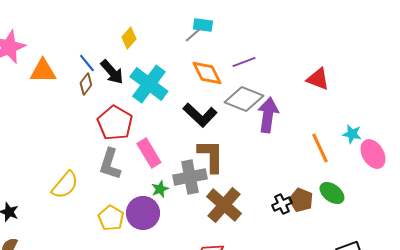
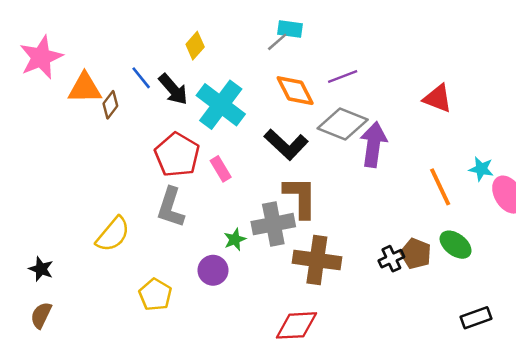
brown diamond: (86, 84) -> (110, 105), moved
pink rectangle: (149, 153) -> (221, 169), moved, size x0.7
brown cross: (224, 205) -> (317, 260), turned -33
purple circle: (143, 213) -> (213, 270), size x0.7
yellow pentagon: (111, 218) -> (155, 295), moved

